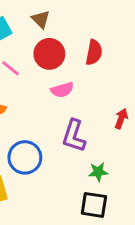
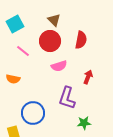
brown triangle: (41, 19) -> (54, 20), moved
red arrow: (121, 119) -> (88, 77), moved

